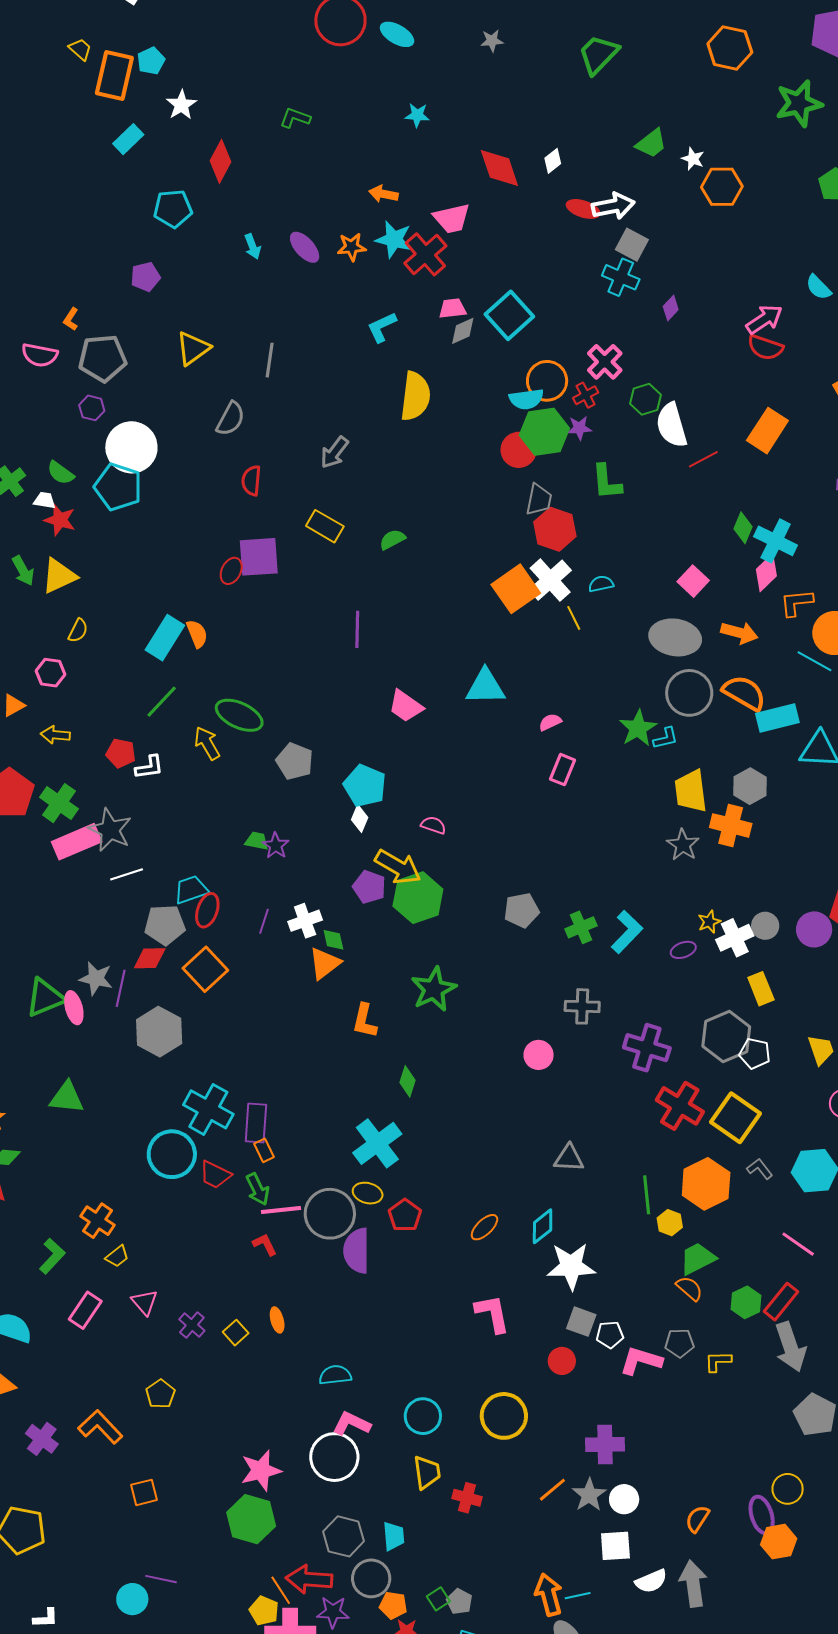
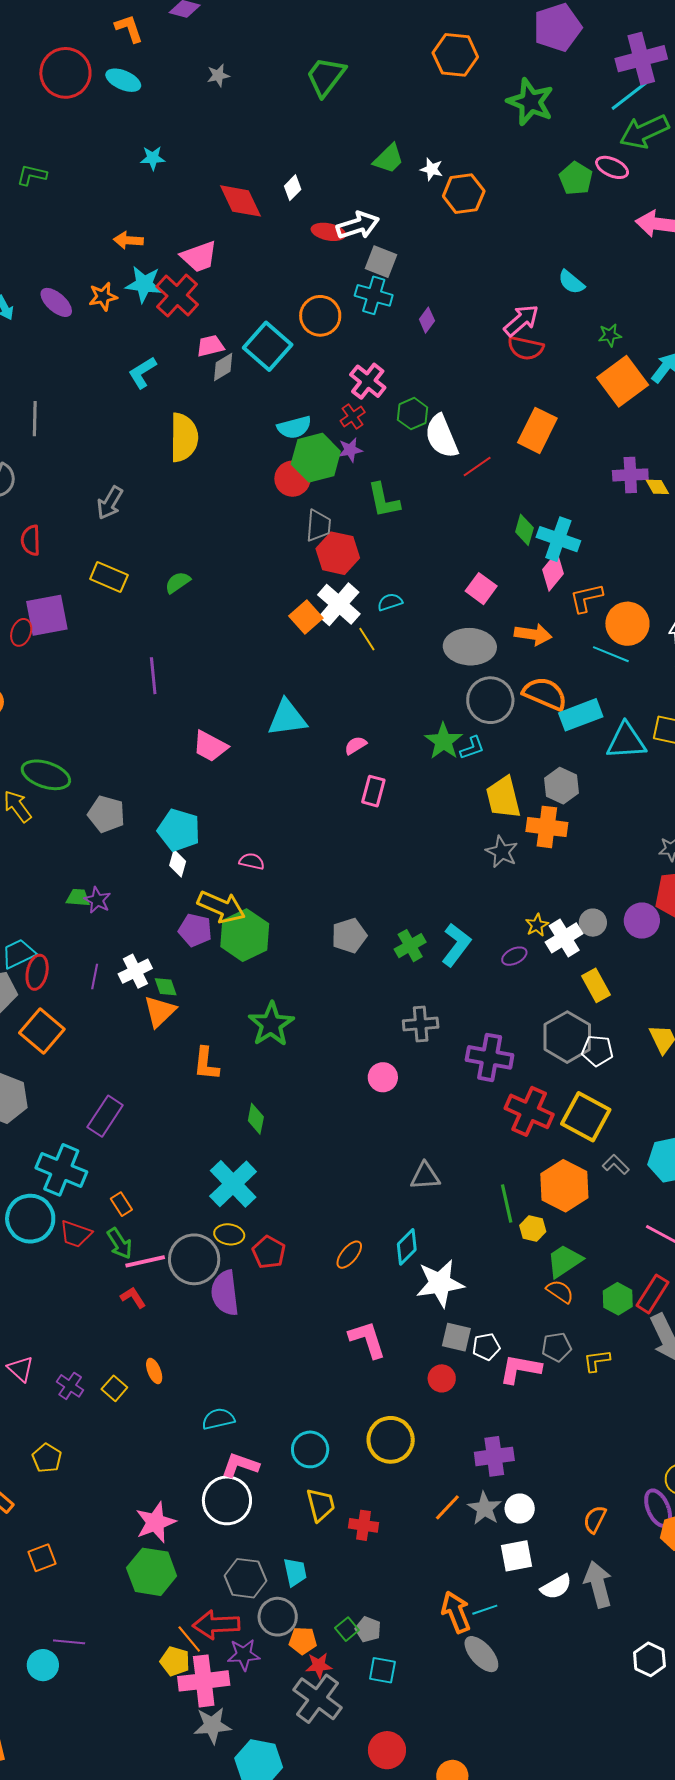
green star: (799, 103) -> (530, 102), turned -30
orange circle: (547, 381) -> (320, 316), moved
orange square: (516, 589) -> (306, 617), size x0.7
purple rectangle: (256, 1123) -> (105, 1116), moved, turned 36

